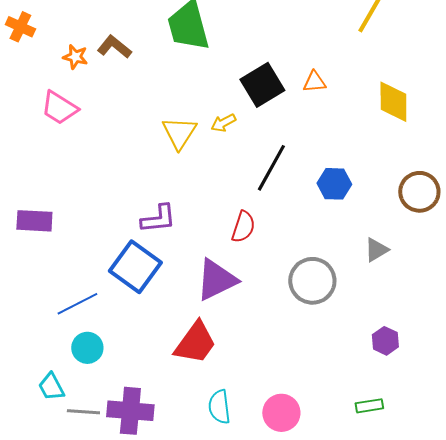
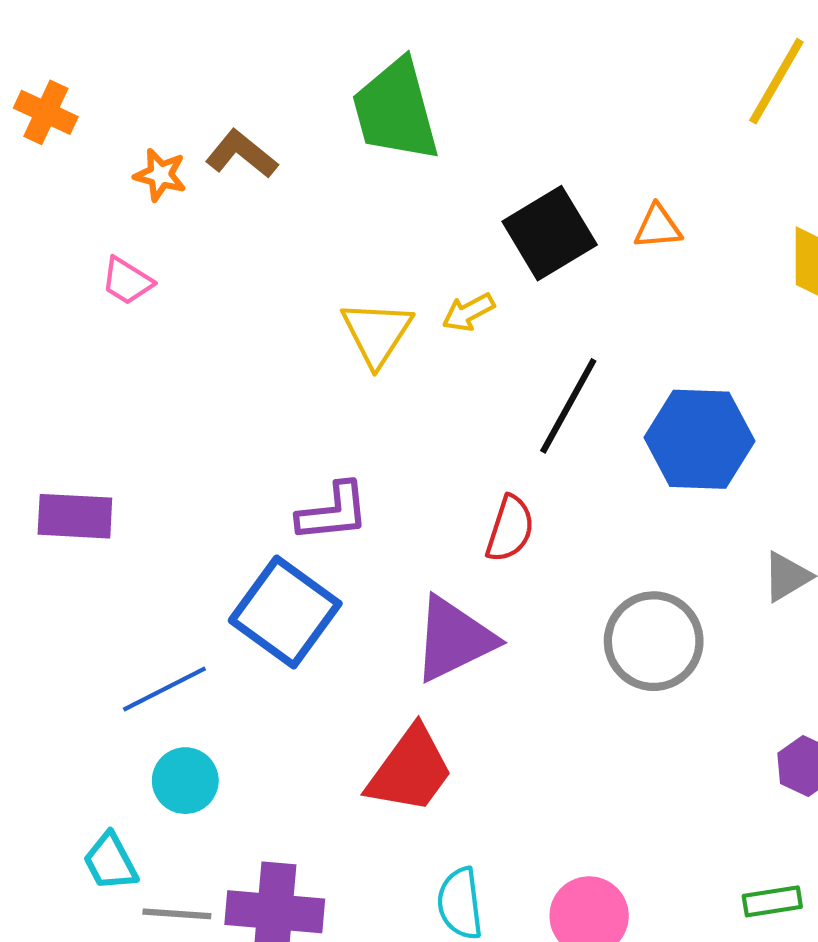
pink trapezoid: (59, 108) -> (127, 281), size x0.7
blue hexagon: (334, 184) -> (699, 439), size x1.5

